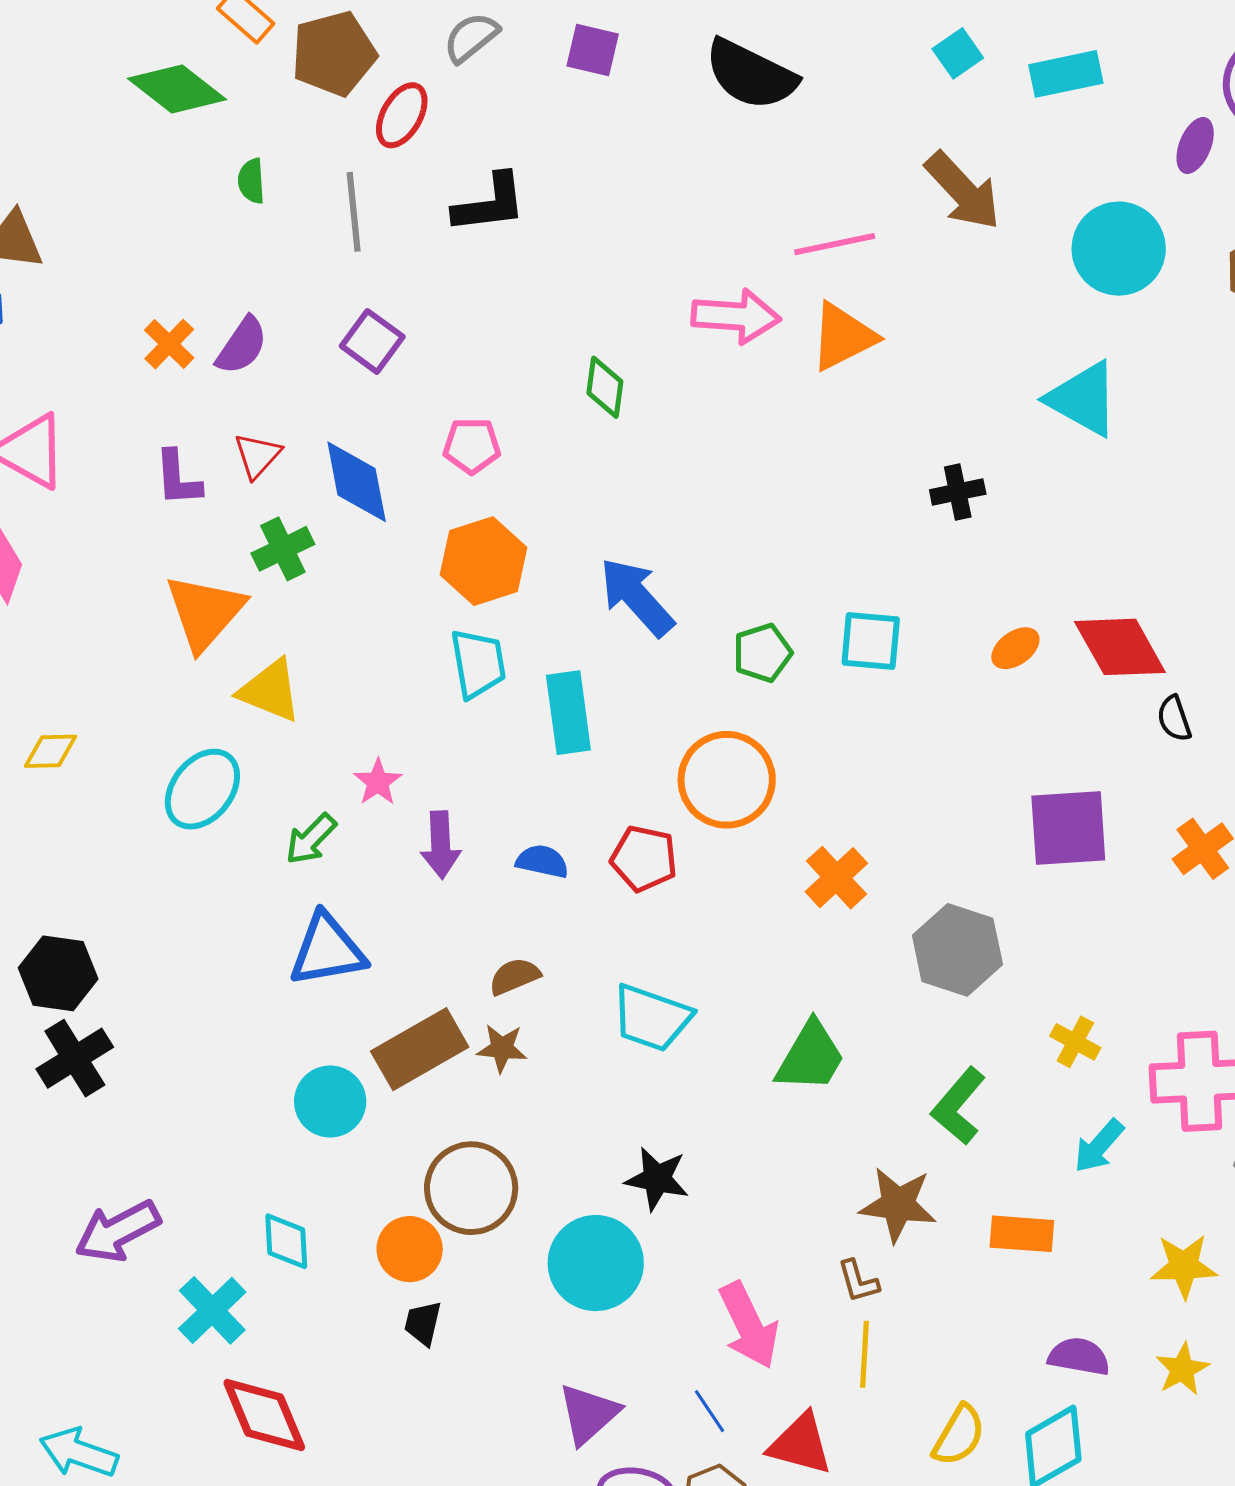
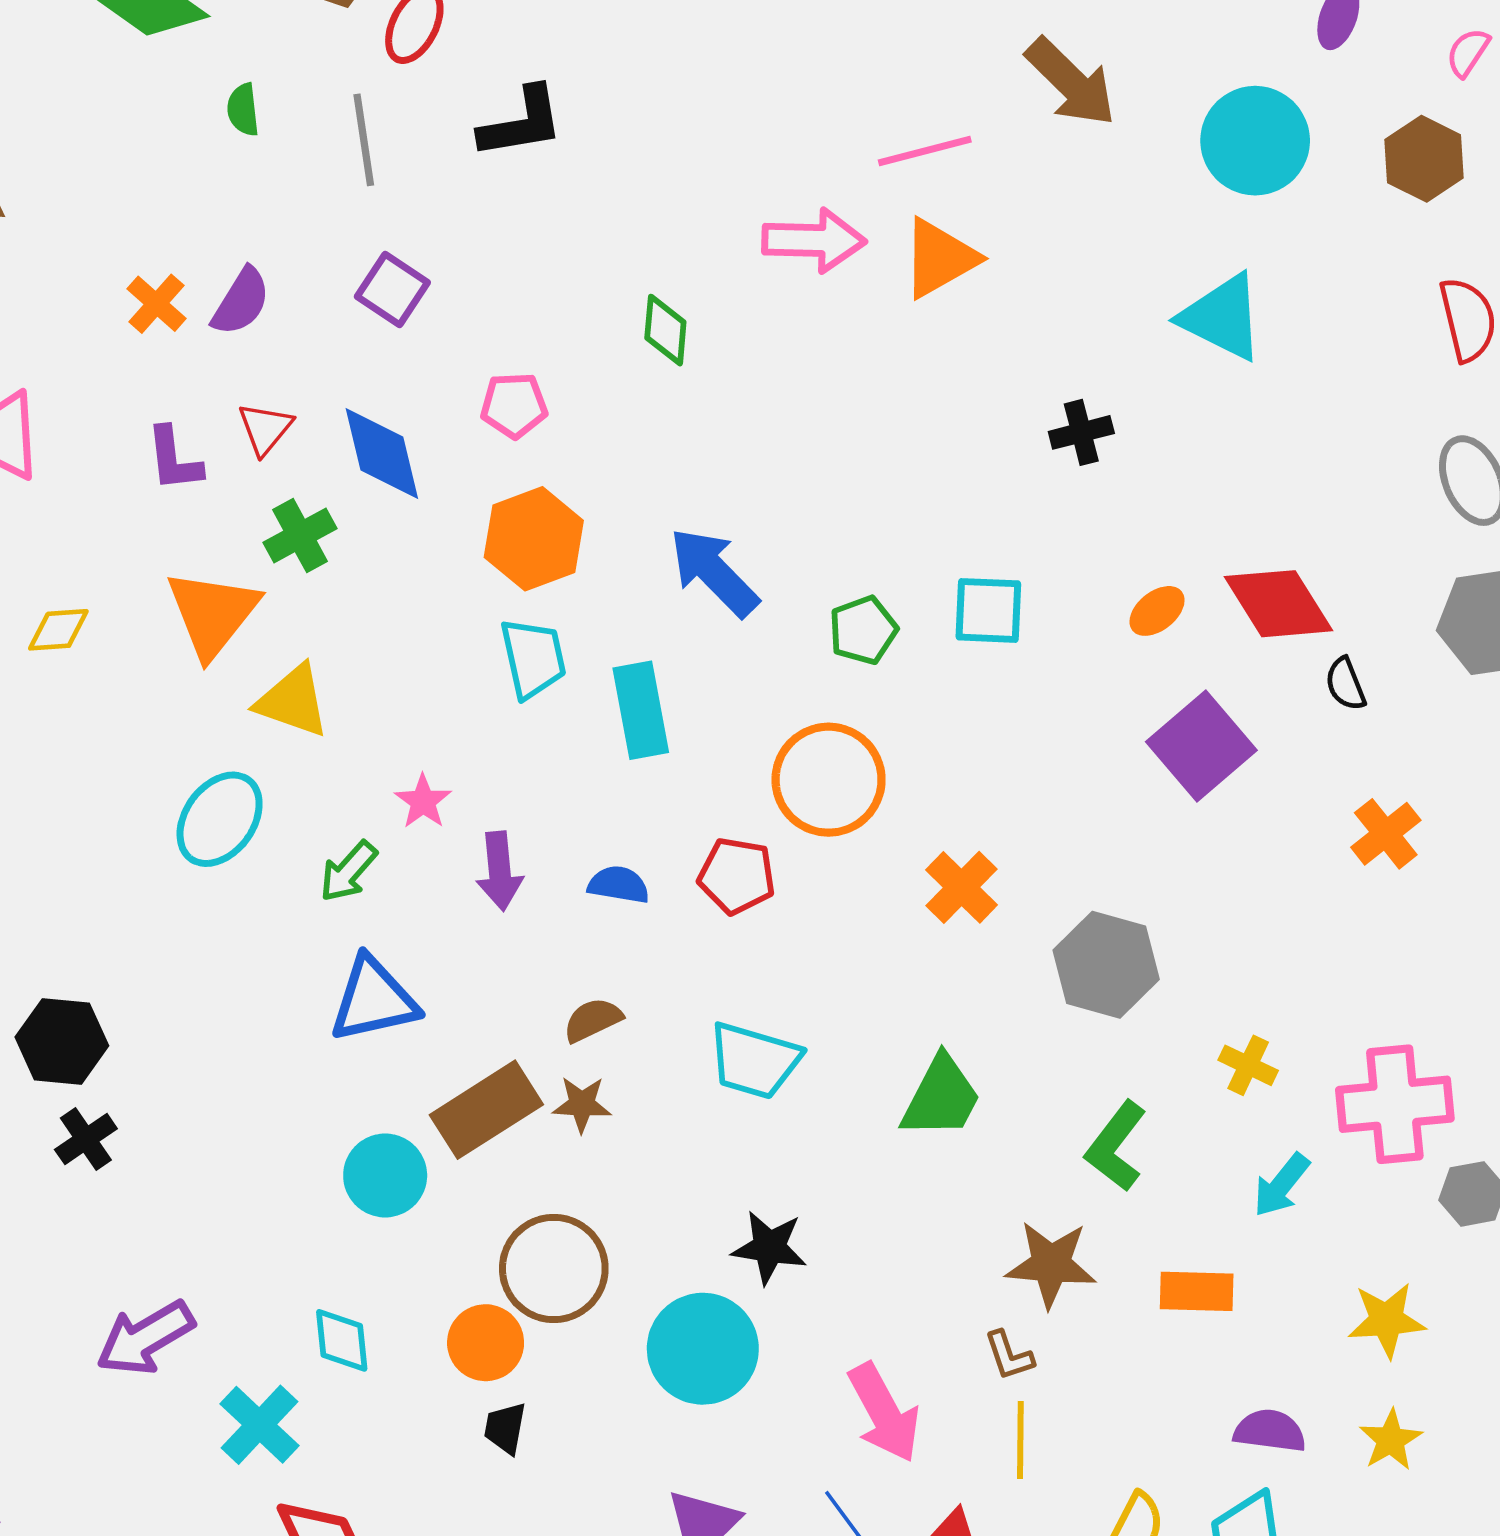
yellow diamond: (51, 751) -> (58, 630), moved
purple square: (1068, 828) -> (1201, 746), moved, turned -34
black cross: (75, 1058) -> (86, 1139), size x0.7

